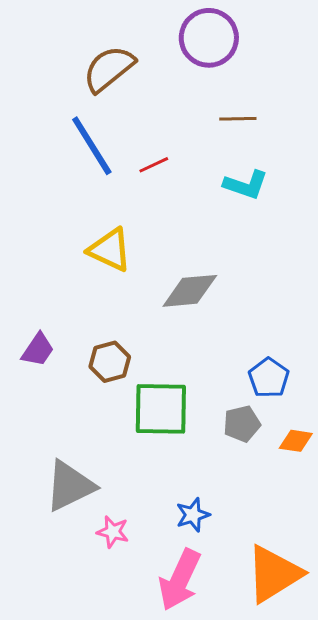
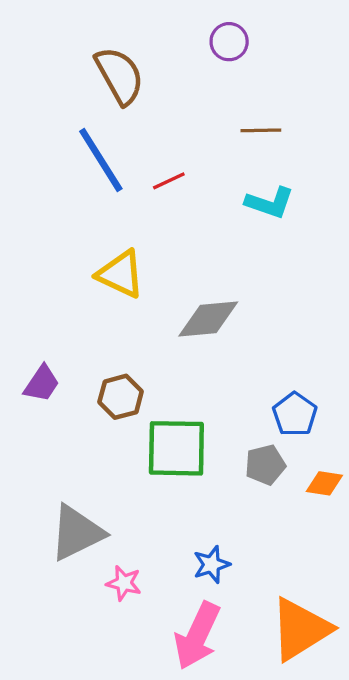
purple circle: (209, 38) -> (229, 42), size x0.6
brown semicircle: (109, 69) -> (119, 76), turned 100

